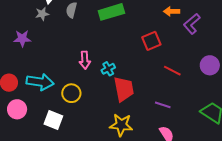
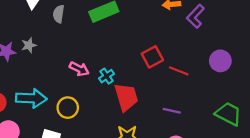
gray star: (42, 14) -> (29, 45), moved
red square: (151, 41) -> (152, 57), moved
pink arrow: (85, 60) -> (79, 69), turned -54

